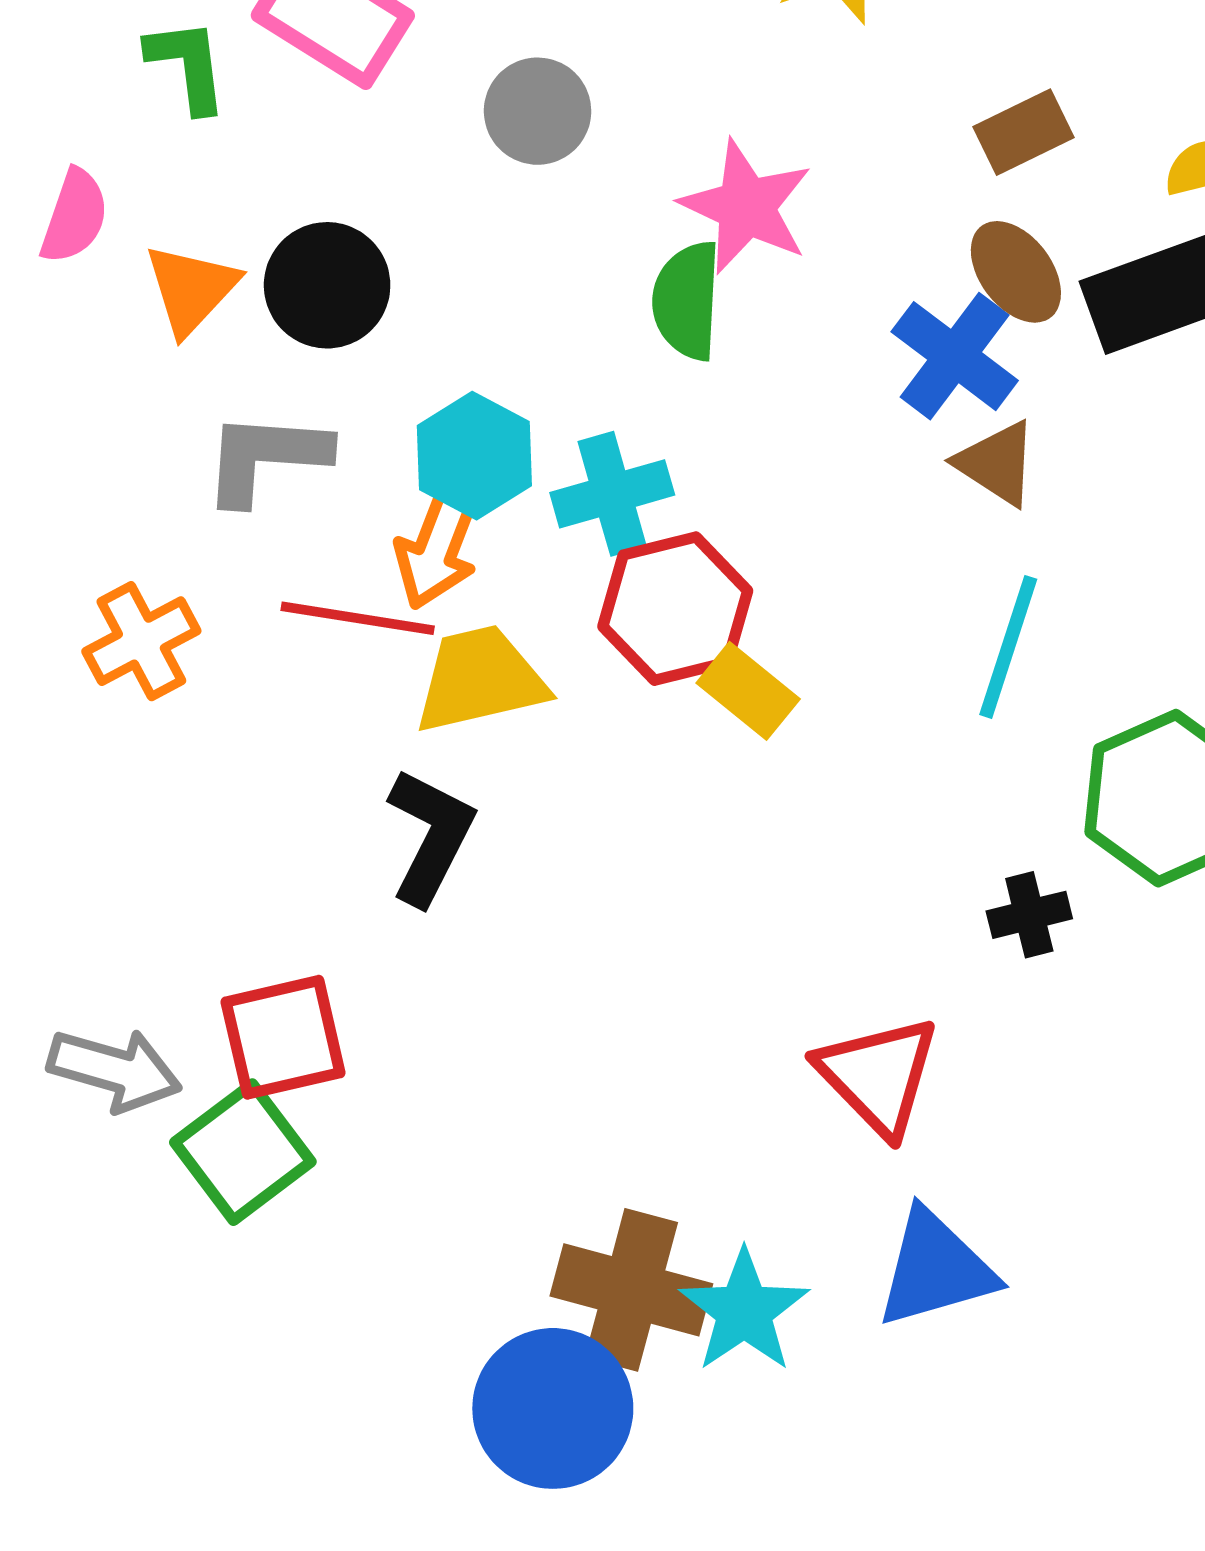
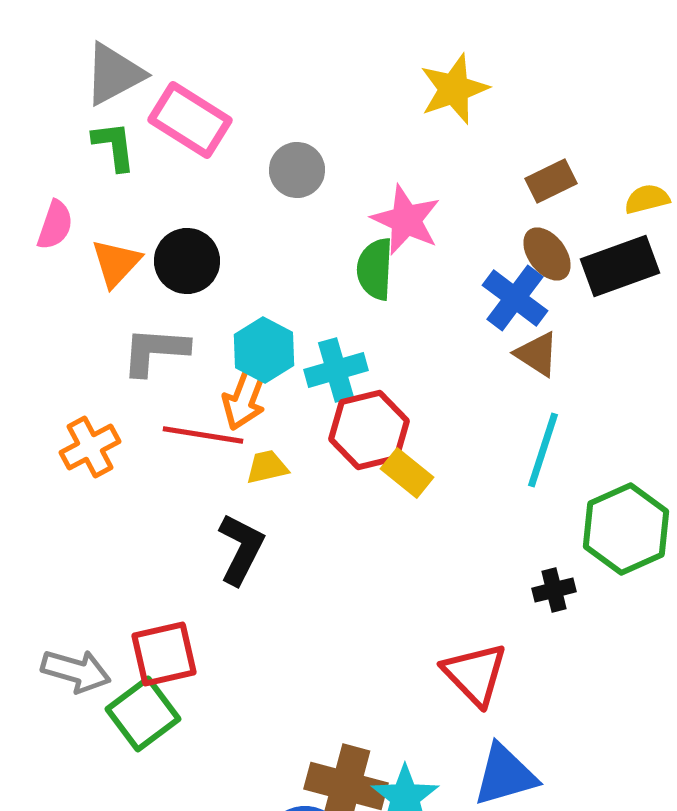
yellow trapezoid: (480, 679) -> (267, 467), size x0.6

